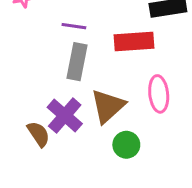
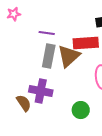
brown triangle: (108, 106) -> (69, 56), moved
purple cross: (65, 115) -> (41, 91), turned -30

